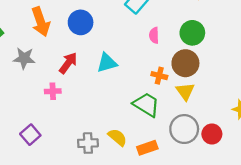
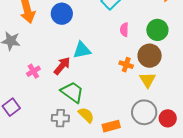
red arrow: (68, 63) -> (62, 66), moved
pink cross: (53, 91) -> (33, 71), turned -32
green trapezoid: (146, 105) -> (72, 92), moved

